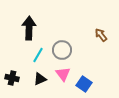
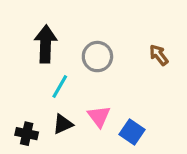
gray circle: (62, 50) -> (97, 57), moved
black cross: (12, 78) -> (27, 134), moved

